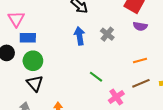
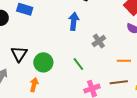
gray cross: (107, 34) -> (99, 41), moved
green circle: (33, 61) -> (43, 62), moved

